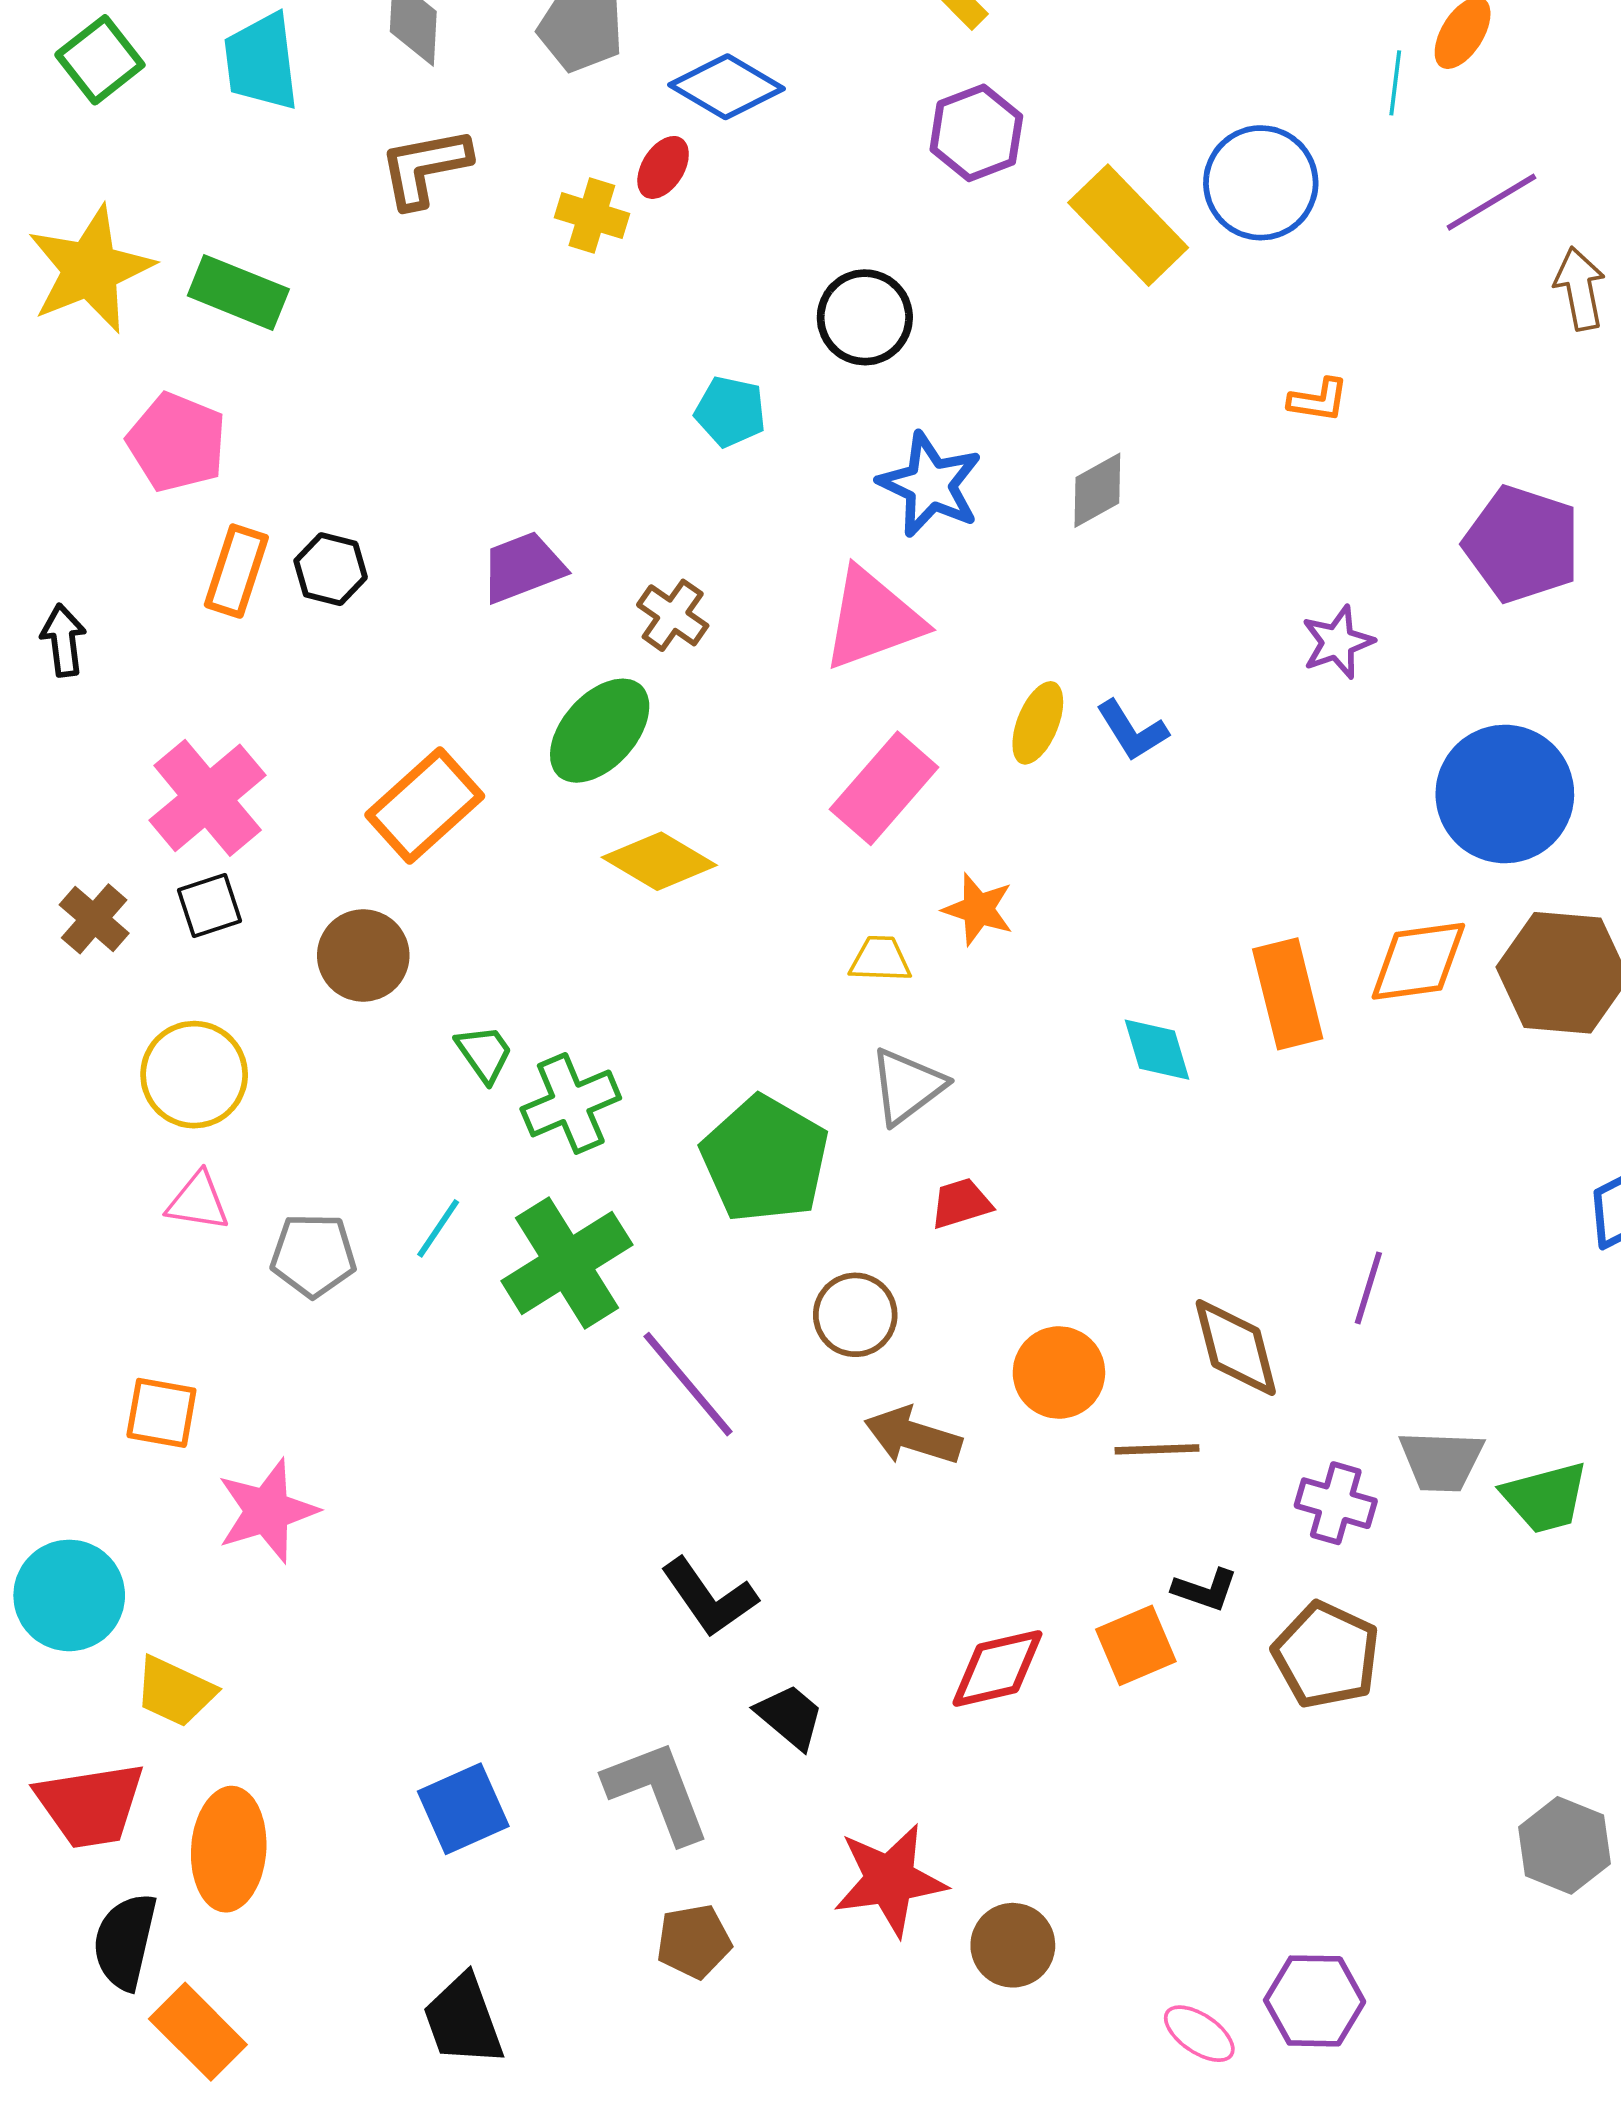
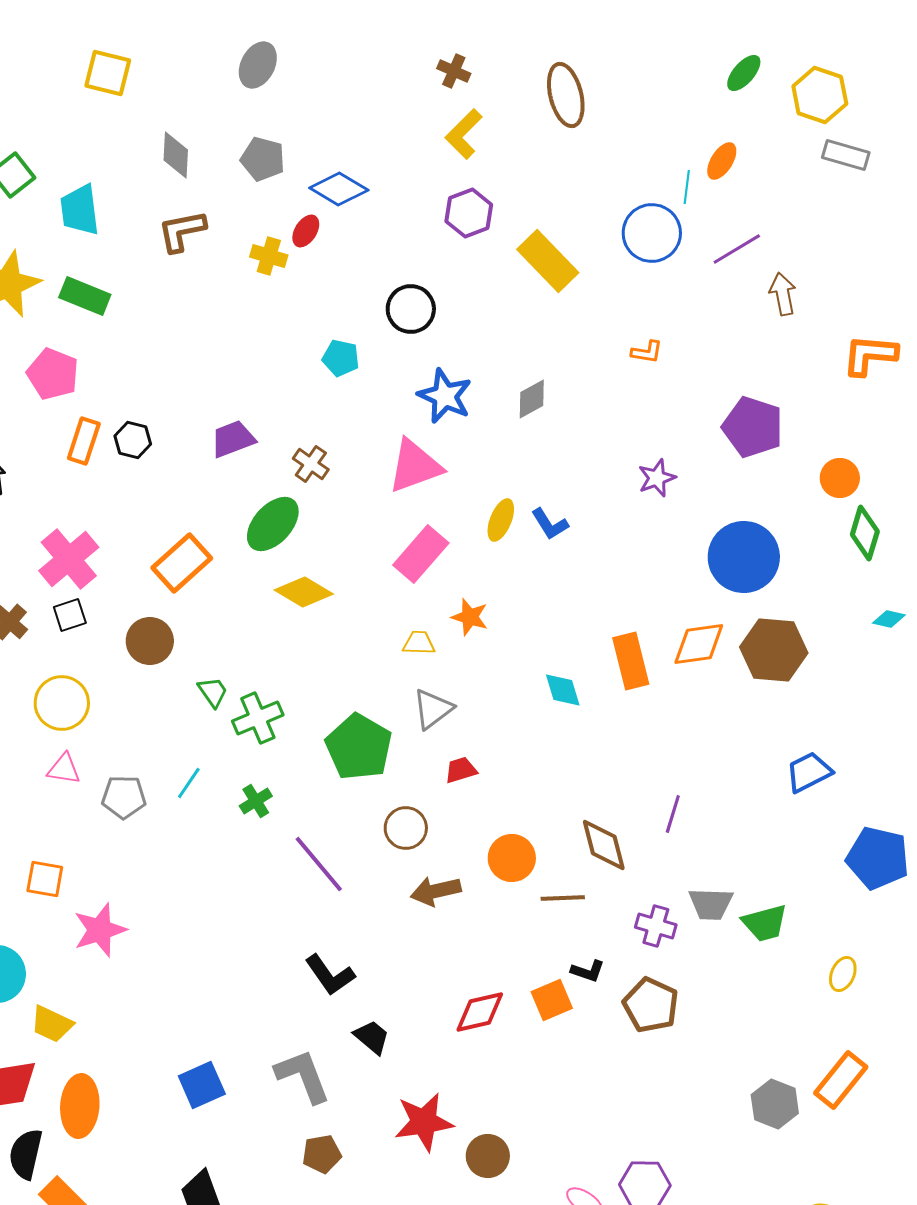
cyan trapezoid: (261, 62) -> (80, 210), moved
blue circle: (1261, 183) -> (652, 233), moved
green cross: (567, 1263) -> (256, 801), size x0.5
brown arrow: (913, 1436) -> (436, 891), turned -30

